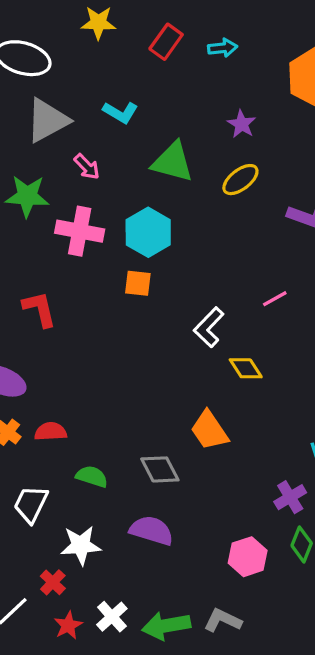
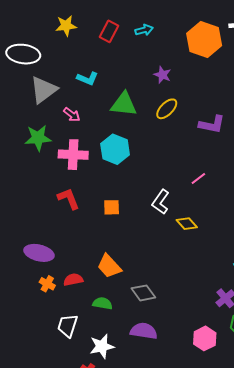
orange square: (138, 283) -> (112, 207), moved
red L-shape: (40, 309) -> (69, 199), moved
orange trapezoid: (209, 430) -> (109, 266), moved

